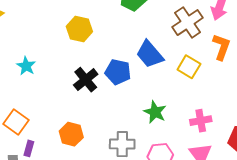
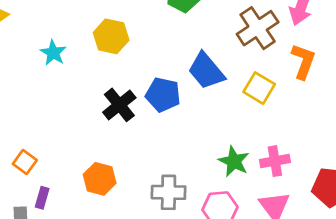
cyan star: (26, 66) -> (53, 53), moved
green star: (155, 112) -> (234, 161), moved
orange square: (16, 122) -> (25, 162), size x0.7

